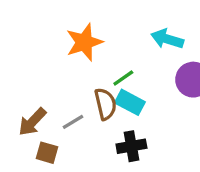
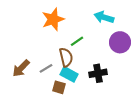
cyan rectangle: (130, 102) -> (69, 74), moved
black cross: (131, 146) -> (98, 73), moved
brown square: (47, 153) -> (59, 87), moved

